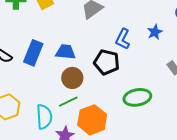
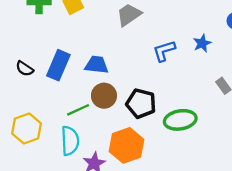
blue L-shape: (123, 39) -> (164, 51), turned 45
black pentagon: (107, 62) -> (141, 103), moved
green line: (68, 102) -> (78, 110), moved

